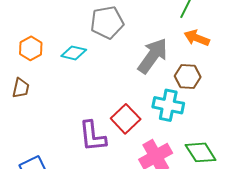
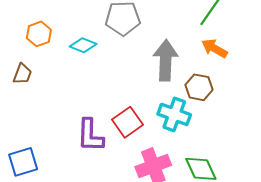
gray arrow: (153, 56) -> (166, 60), turned -42

